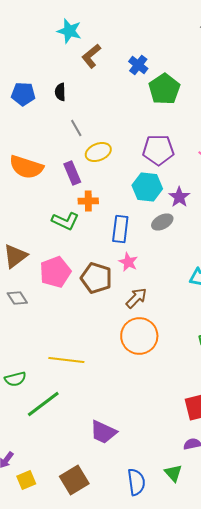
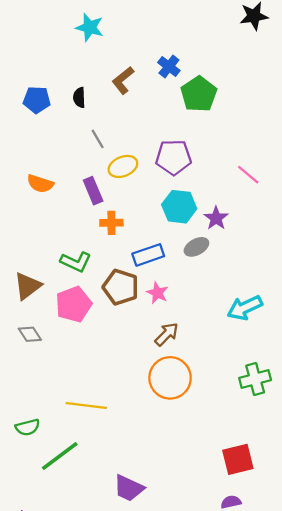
brown L-shape: (91, 56) -> (123, 80), moved
purple pentagon: (158, 150) -> (173, 157), moved
orange semicircle: (26, 167) -> (40, 184), size x0.7
green L-shape: (65, 221) -> (76, 262), moved
blue rectangle: (120, 229) -> (148, 255), turned 64
brown pentagon: (96, 278) -> (121, 287), moved

